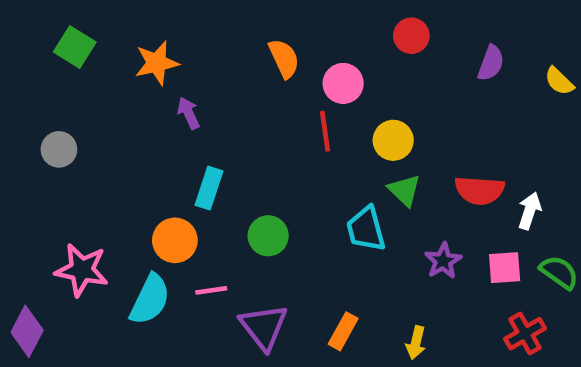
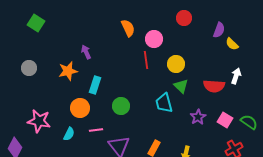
orange star: (157, 63) -> (68, 71), moved
yellow semicircle: (559, 81) -> (232, 44), moved
white arrow: (530, 211) -> (236, 76), moved
pink square: (505, 268) -> (225, 120), turned 35
cyan semicircle: (150, 299) -> (69, 134), size x0.6

